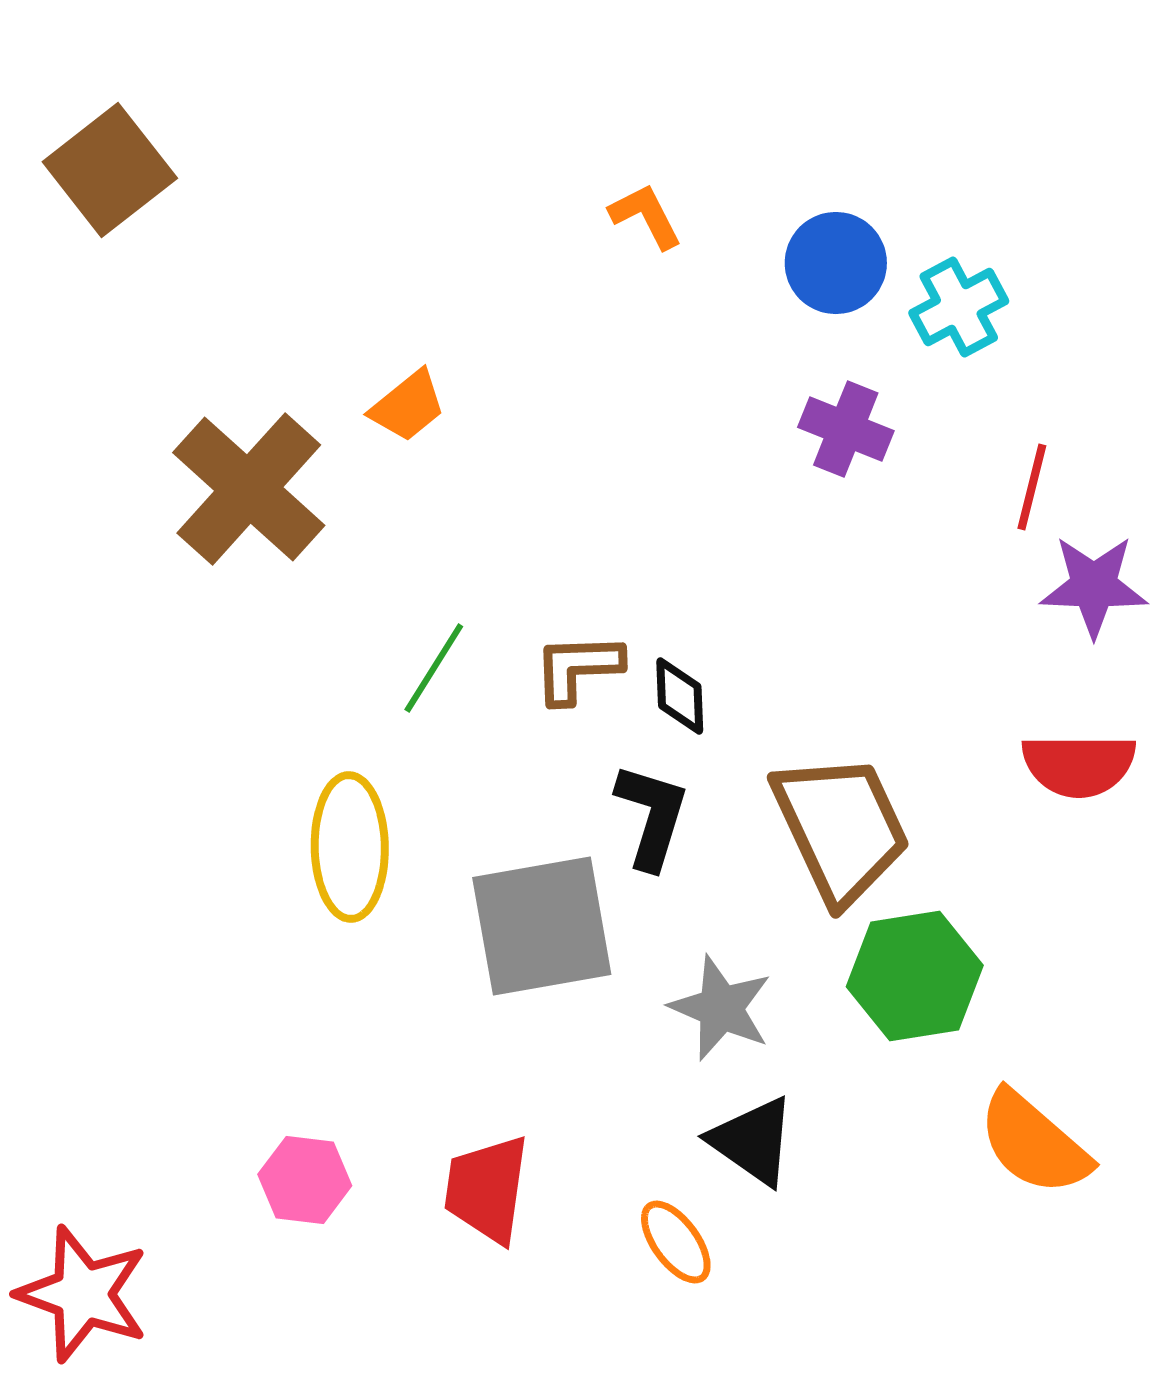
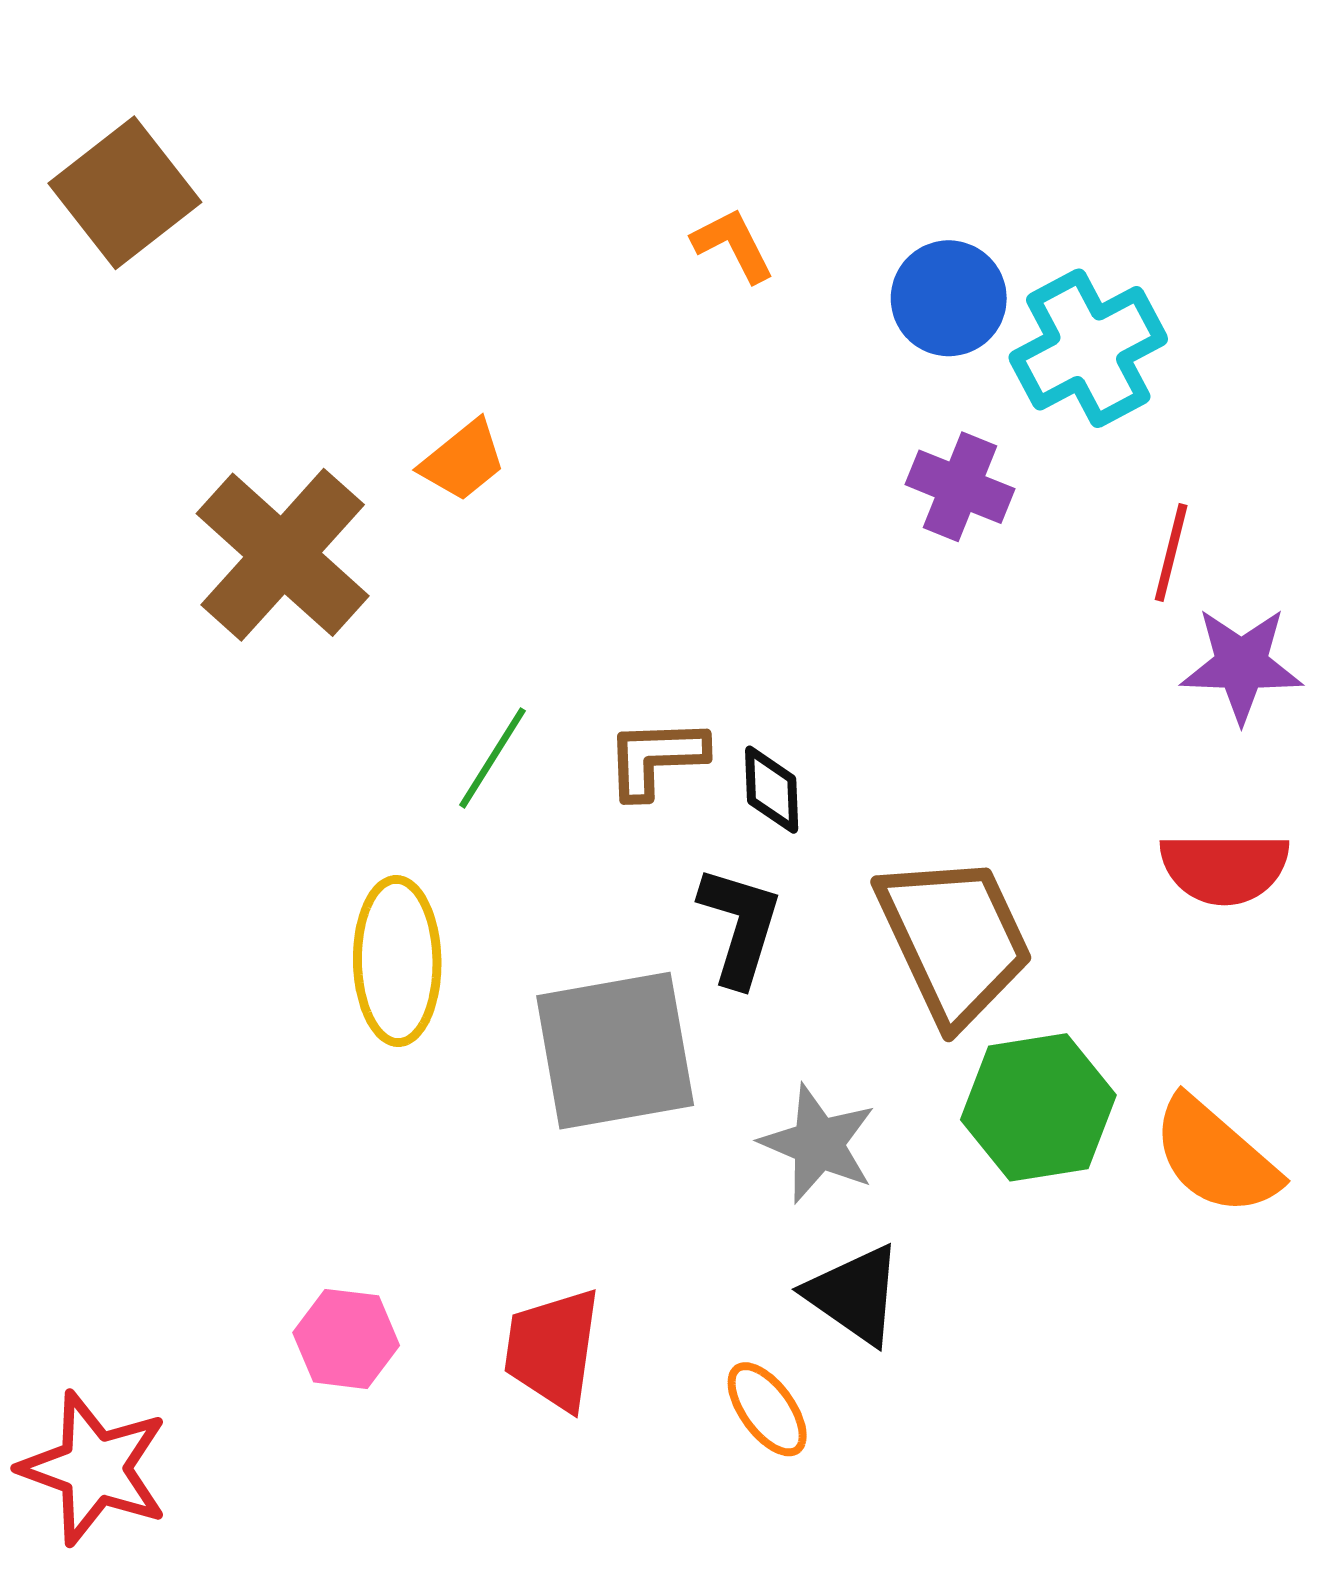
cyan cross: (959, 307) -> (1088, 348), size x1.4
orange semicircle: (1034, 1143) -> (1215, 1156), moved

